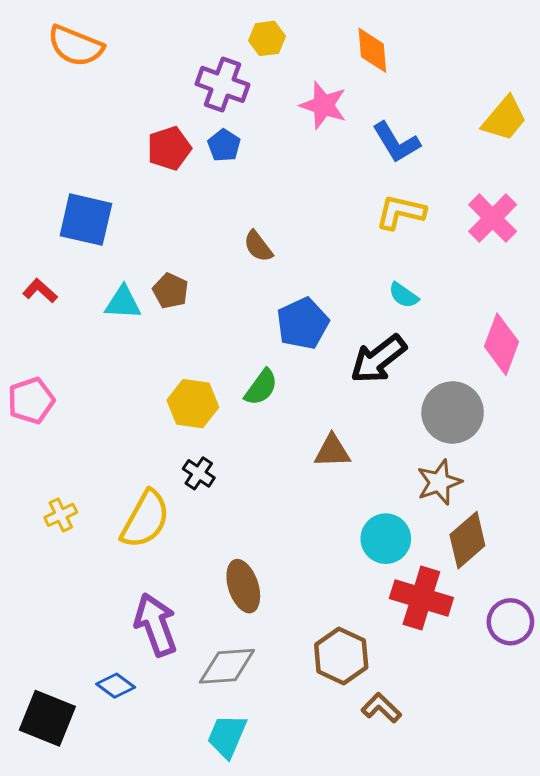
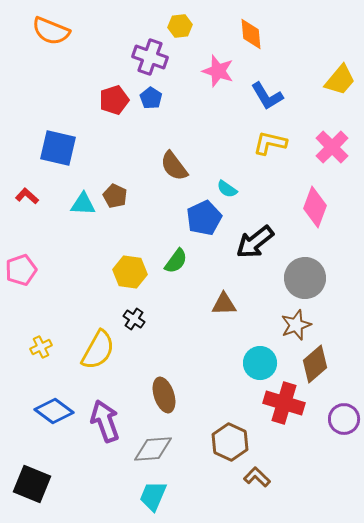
brown semicircle: (258, 246) -> (174, 166), size x1.4
cyan semicircle: (404, 295) -> (227, 189), moved
pink diamond: (502, 344) -> (315, 207), moved
blue diamond: (116, 686) -> (54, 411), moved, size x1.5

